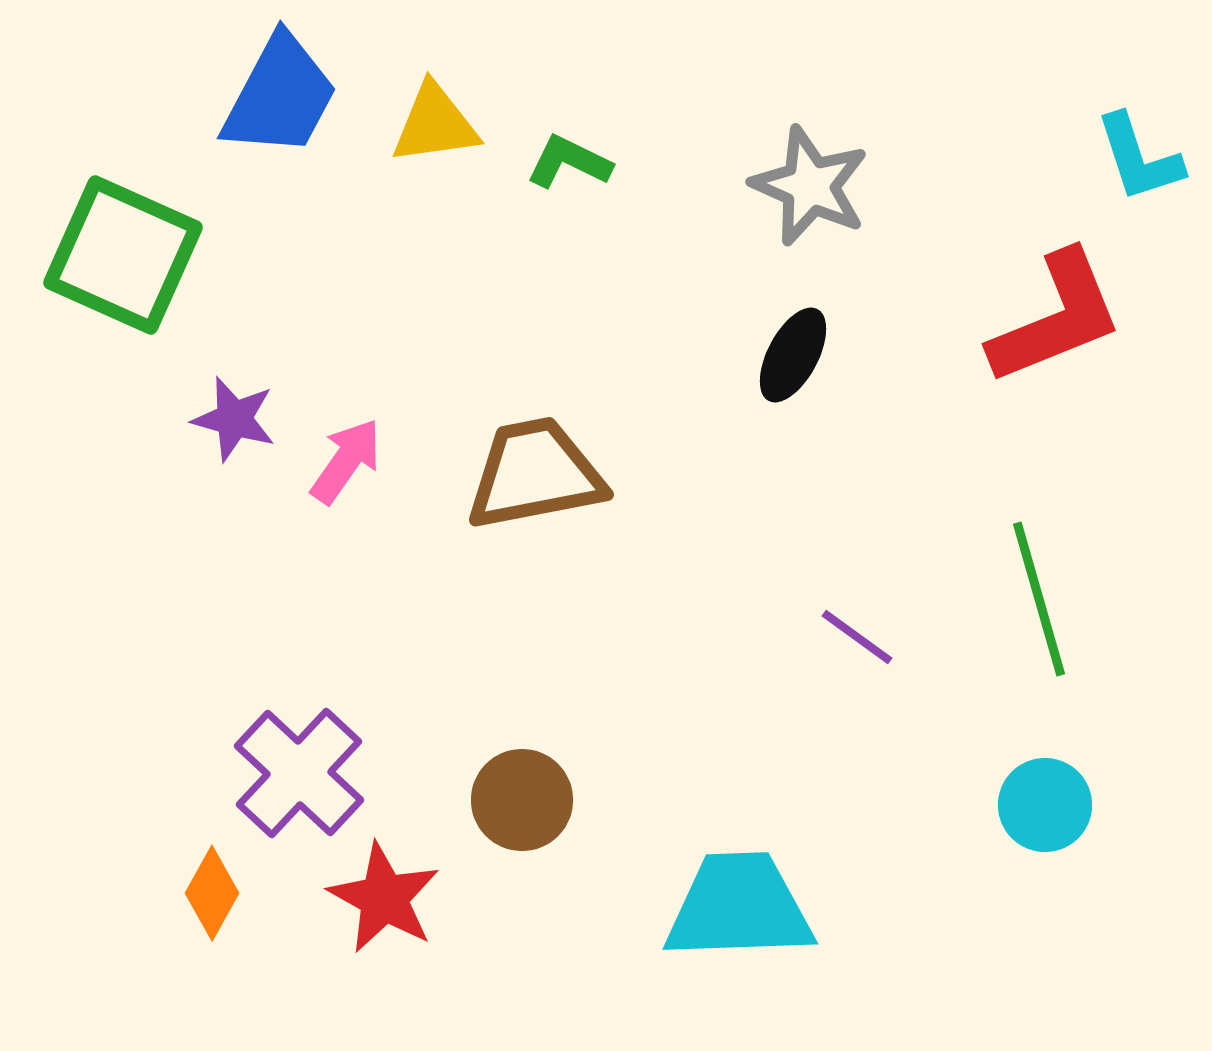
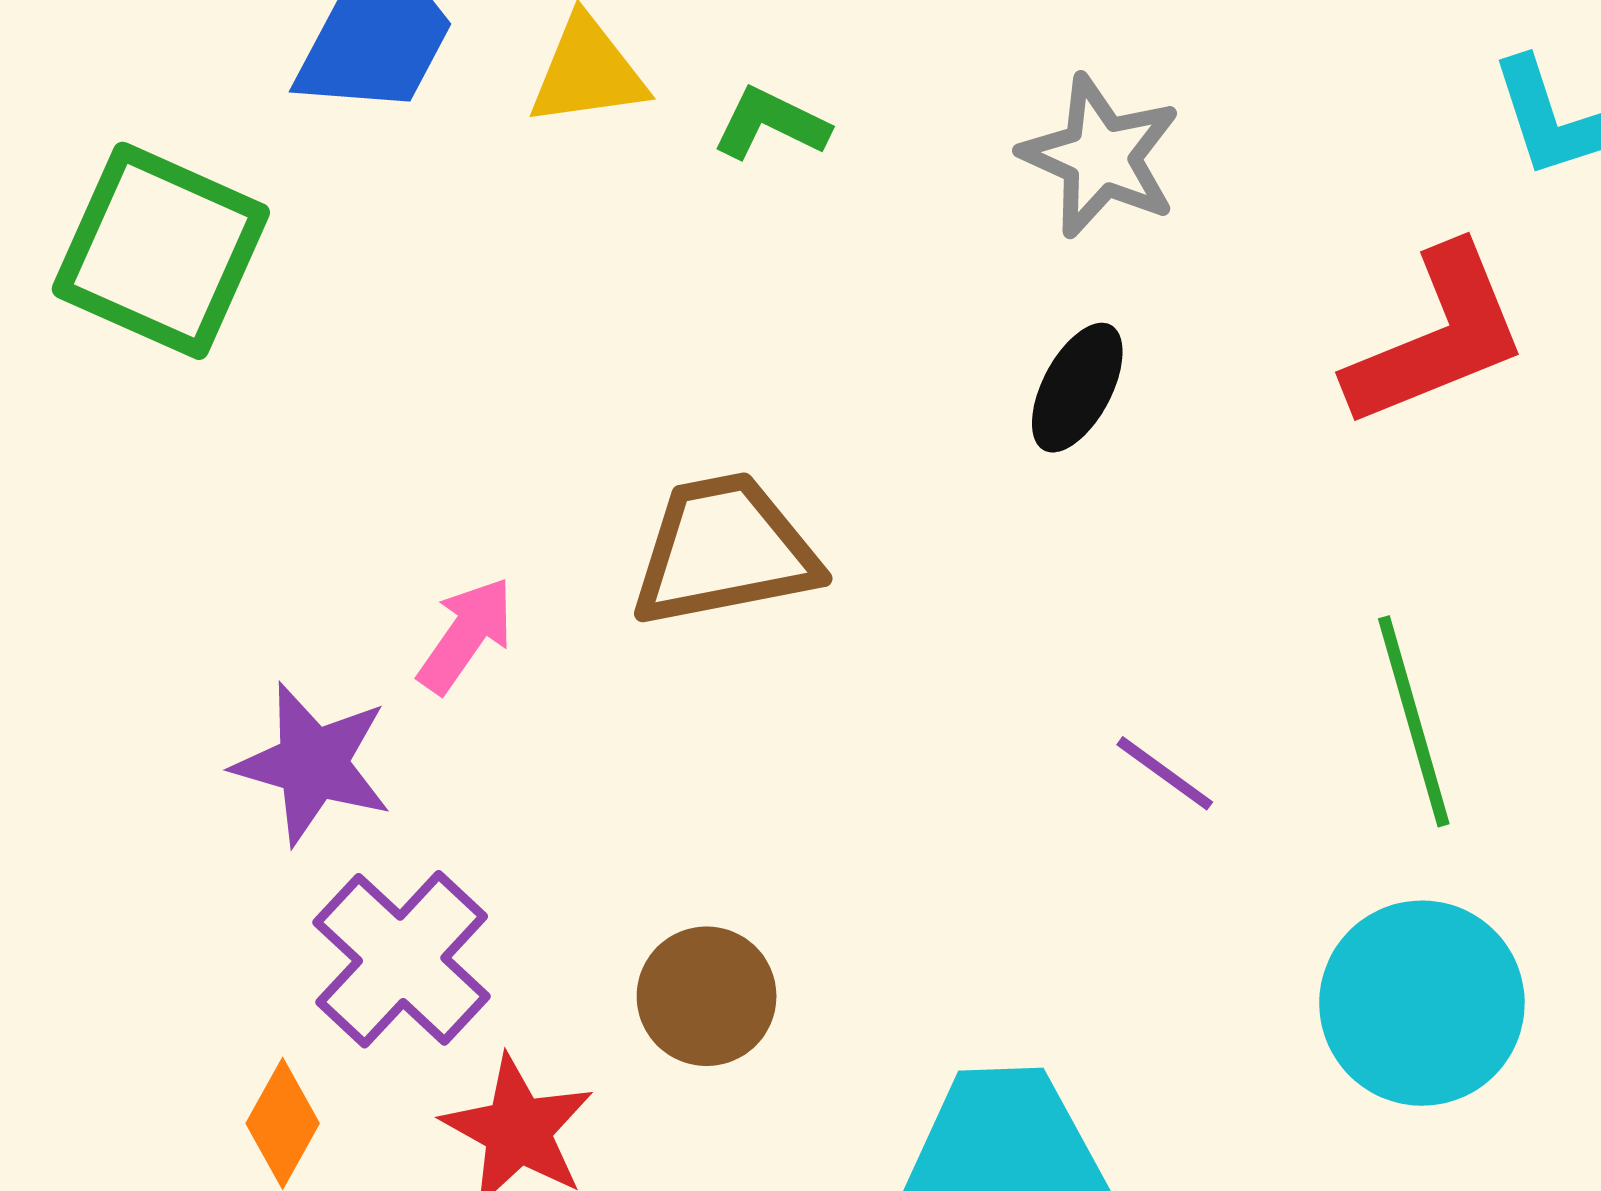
purple star: (234, 419) -> (313, 764), moved, size x1.4
pink arrow: (346, 461) -> (466, 635), moved
cyan circle: (1045, 805) -> (1422, 1003), size x1.6

